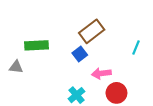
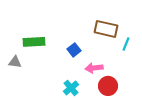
brown rectangle: (92, 31) -> (106, 29), moved, turned 50

